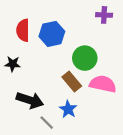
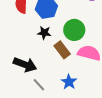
black star: (13, 64) -> (44, 33), moved
blue star: (68, 109) -> (69, 82), moved

